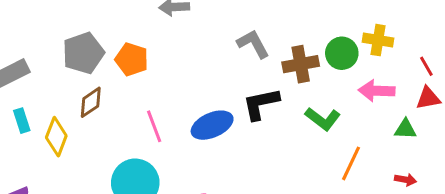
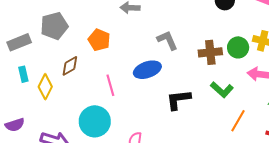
gray L-shape: (253, 44) -> (167, 40), moved
gray pentagon: (83, 53) -> (54, 26), moved
black L-shape: (261, 104) -> (178, 100), moved
blue ellipse: (212, 125) -> (147, 70), moved

